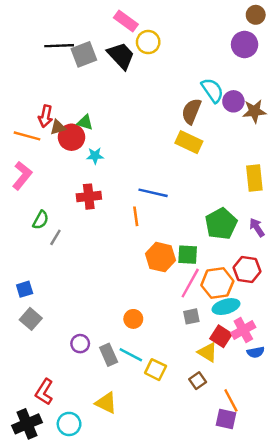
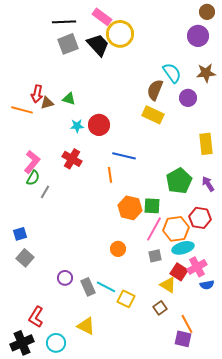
yellow circle: (148, 42) -> (120, 34), size x1.4
black line: (59, 46) -> (64, 22), moved
purple circle: (233, 101) -> (188, 98), moved
brown star: (254, 111) -> (206, 73), moved
red circle: (71, 137) -> (99, 125), moved
pink L-shape: (22, 176) -> (32, 162), moved
red cross: (89, 197) -> (72, 159), turned 36
orange circle: (133, 319) -> (118, 249), moved

